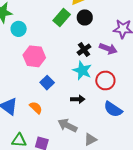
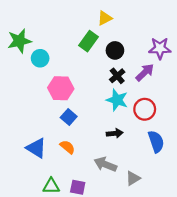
black circle: (85, 17) -> (115, 50), moved
purple arrow: (108, 49) -> (145, 72), turned -60
blue square: (47, 83) -> (69, 117), moved
blue semicircle: (113, 109) -> (156, 142), turned -138

